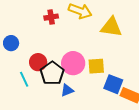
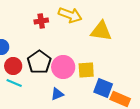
red circle: (38, 62) -> (13, 66), moved
black pentagon: (52, 73) -> (39, 62), moved
cyan line: (24, 79) -> (14, 83), turned -42

